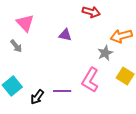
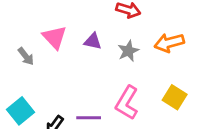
pink triangle: (25, 23) -> (55, 37), moved
gray star: (105, 53) -> (128, 51), moved

